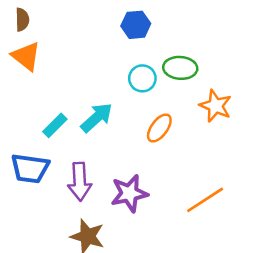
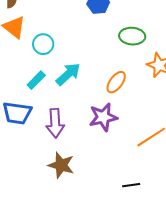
cyan circle: (142, 78) -> (43, 44), moved
purple star: (129, 193) -> (103, 117), moved

